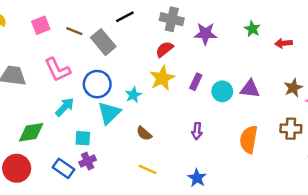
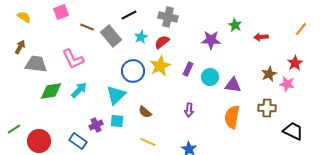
pink square: (41, 25) -> (61, 12), moved
purple star: (205, 34) -> (211, 40), moved
blue circle: (97, 84) -> (133, 71), moved
purple triangle: (250, 89) -> (233, 85), moved
cyan star: (133, 95) -> (141, 37), moved
green diamond: (31, 132) -> (51, 91), moved
cyan square: (83, 138) -> (117, 121), moved
purple cross: (88, 161) -> (96, 125), moved

